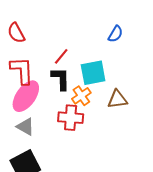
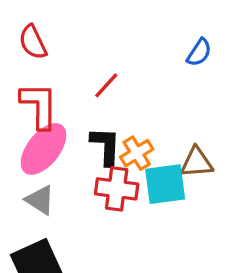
cyan square: (93, 73) -> (165, 184), moved
black L-shape: (61, 79) -> (106, 146), moved

